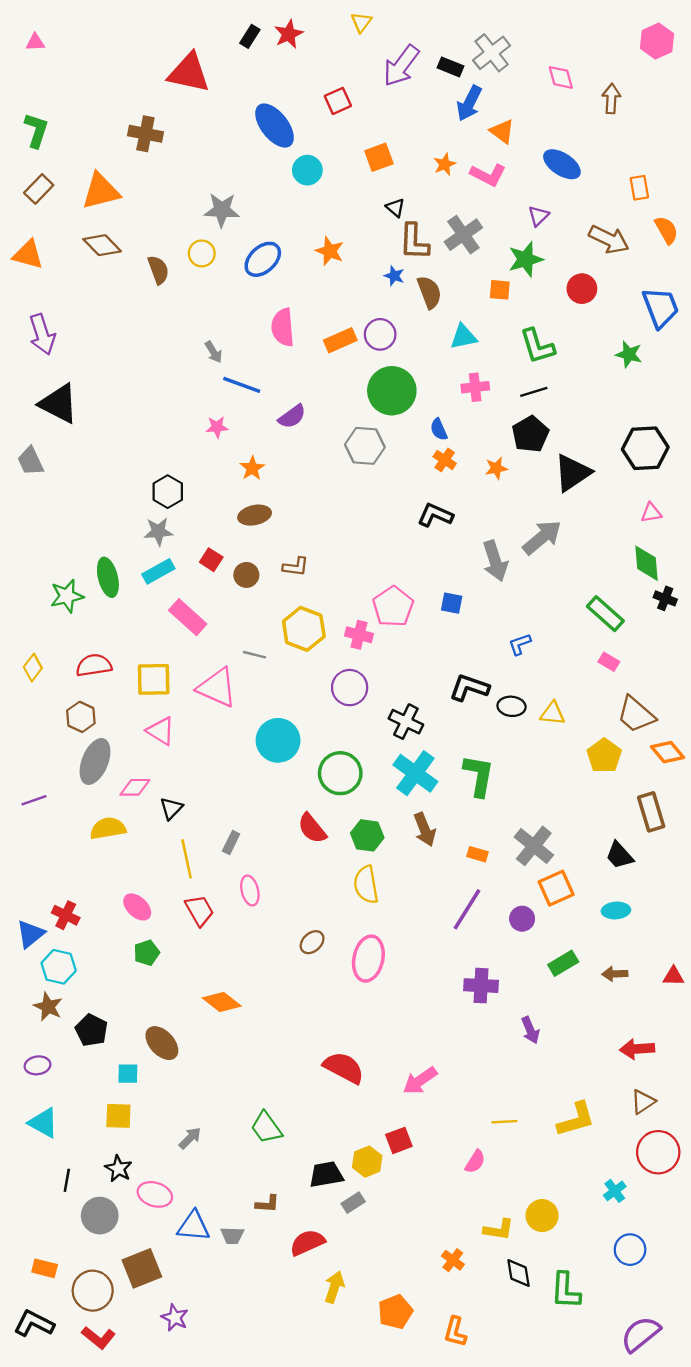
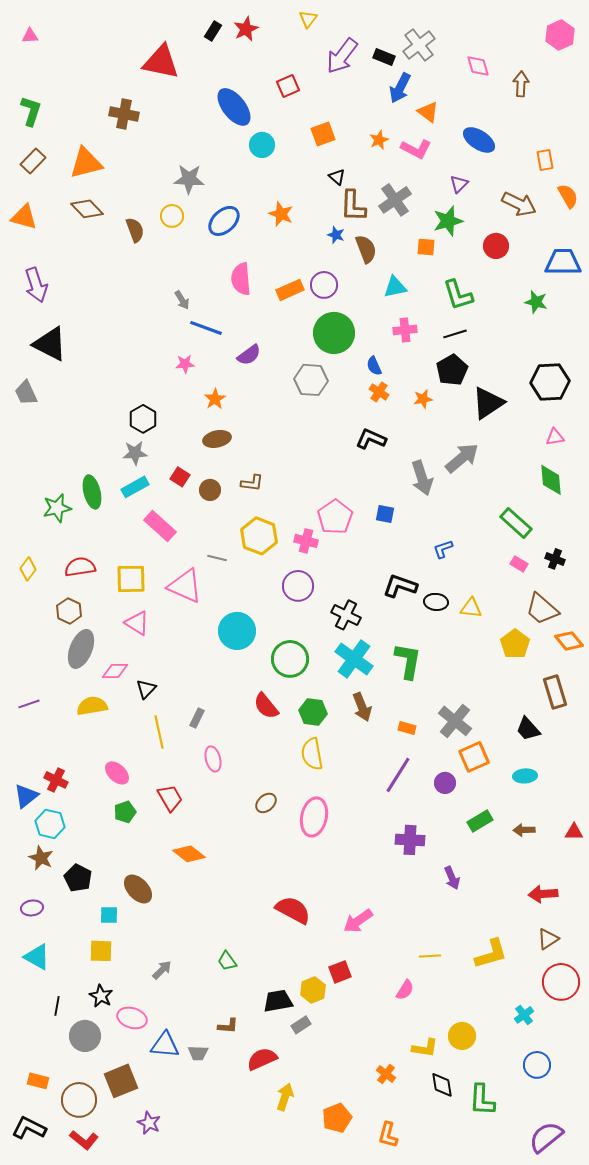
blue trapezoid: (661, 307) -> (563, 262), turned -69
black cross: (665, 598) -> (555, 559), moved
purple line: (34, 800) -> (29, 704), moved
red trapezoid: (199, 910) -> (170, 798), moved
green trapezoid: (266, 1128) -> (227, 961), size x0.7

